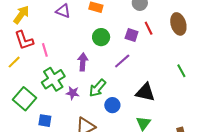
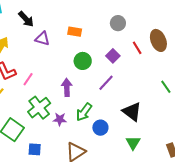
red line: (149, 28) -> (137, 48), moved
purple square: (132, 35) -> (113, 56), turned 32
pink line: (45, 50) -> (28, 79), turned 56
black triangle: (145, 92) -> (132, 112), turned 30

